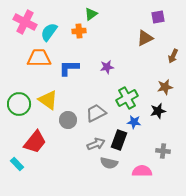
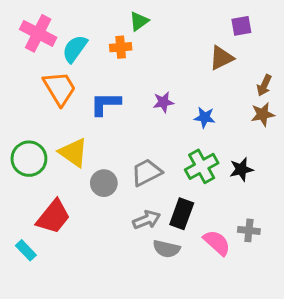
orange trapezoid: (39, 58) -> (60, 88), turned 60
brown star: (165, 87) -> (263, 114), moved
green cross: (127, 98) -> (202, 166), moved
blue star: (134, 122) -> (205, 117), moved
pink semicircle: (142, 171) -> (217, 243), moved, turned 42

